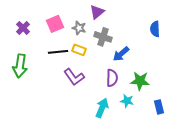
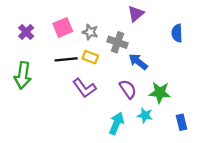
purple triangle: (97, 12) -> (136, 14), moved
blue arrow: (121, 54) -> (138, 62), turned 78
purple semicircle: (112, 78) -> (128, 89), turned -36

